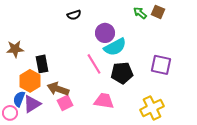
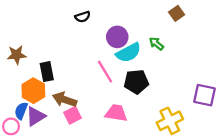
brown square: (158, 12) -> (177, 13), turned 32
green arrow: (140, 13) -> (156, 44), moved
purple square: (161, 65) -> (205, 95), moved

